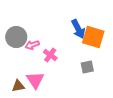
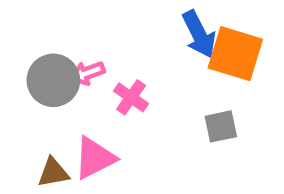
gray circle: (16, 37) -> (53, 80), moved
pink triangle: (35, 80) -> (95, 158), turned 36

